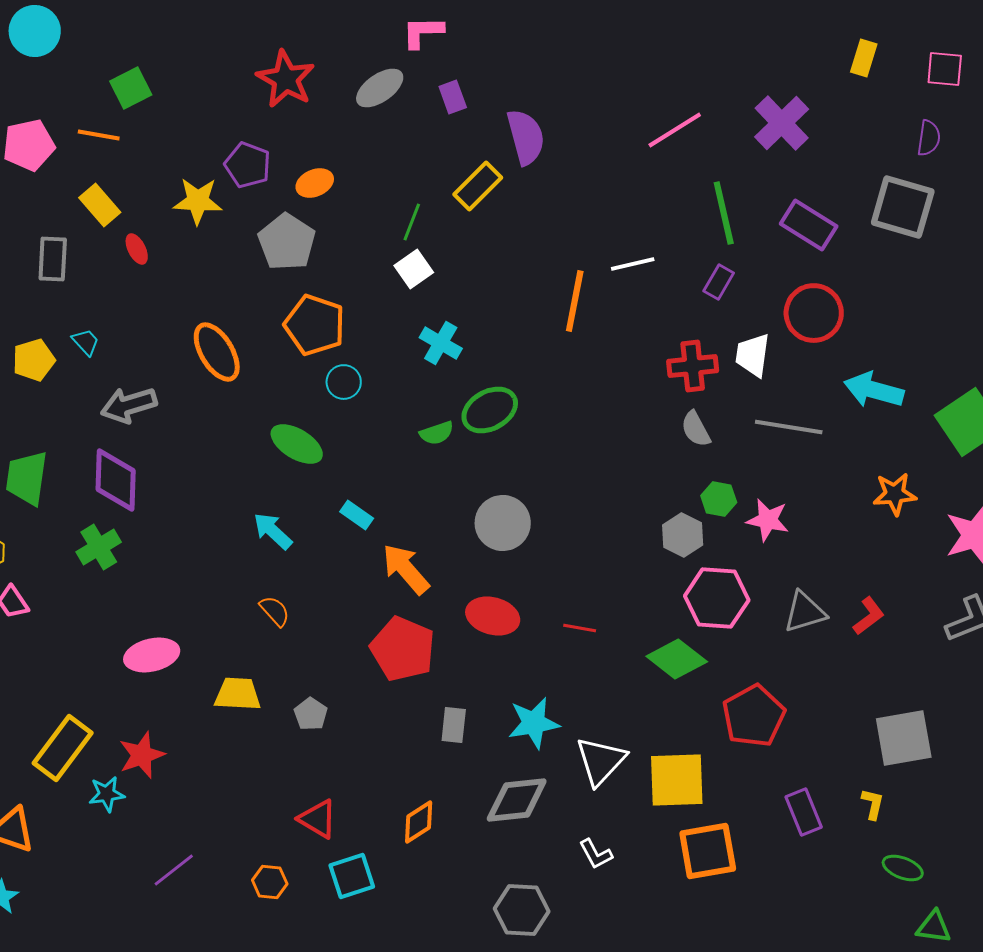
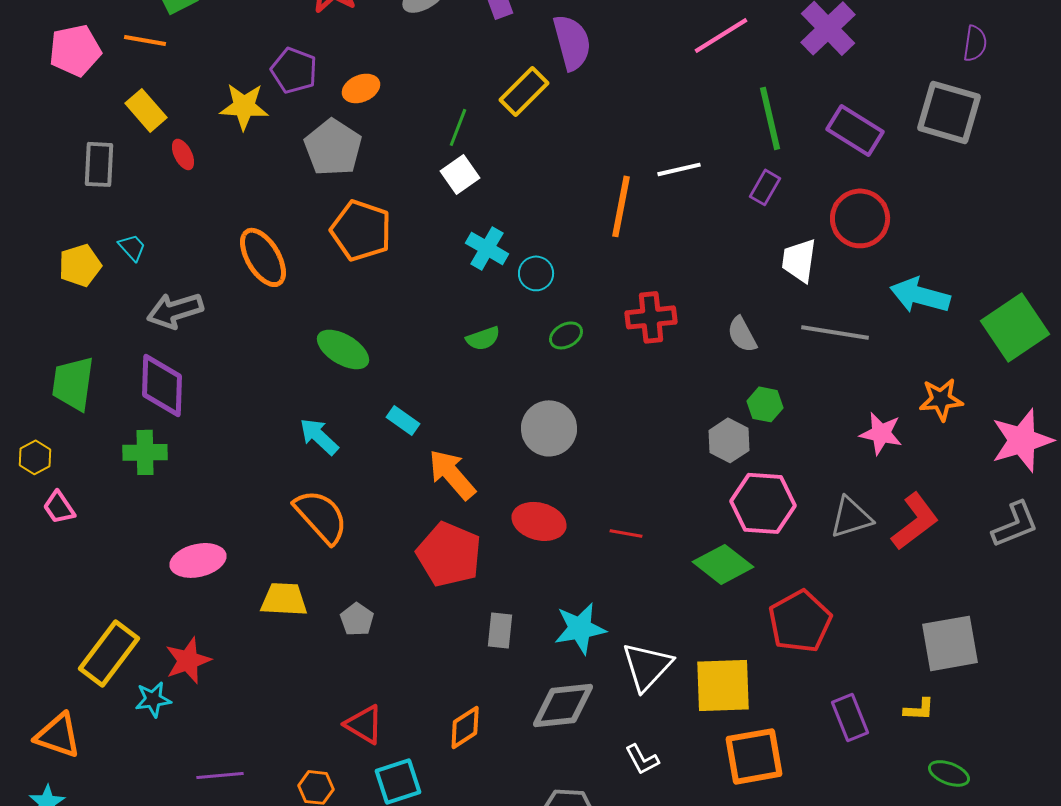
red cross: (693, 366) -> (651, 317), moved
cyan circle: (344, 382) -> (536, 273), moved
green ellipse: (490, 410) -> (566, 335), moved, size x0.6
pink star: (768, 520) -> (881, 433), moved
green cross: (99, 547) -> (145, 452), turned 30
orange semicircle: (275, 611) -> (321, 516), size x1.8
red L-shape: (869, 616) -> (915, 521), size x1.5
yellow L-shape: (873, 804) -> (919, 709), turned 80
purple line: (174, 870) -> (220, 775), turned 33

